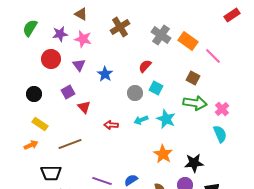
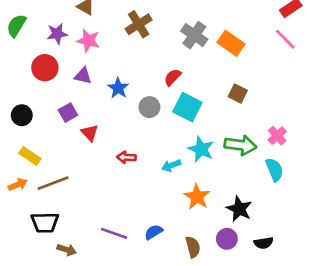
pink line: (213, 56) -> (285, 39), moved
purple triangle: (79, 65) -> (83, 76), turned -40
cyan square: (156, 88) -> (187, 107), size x1.5
gray circle: (135, 93) -> (149, 107), moved
green arrow: (195, 103) -> (240, 145), moved
cyan arrow: (141, 120) -> (171, 165), moved
brown line: (70, 144) -> (53, 183), moved
black star: (194, 163) -> (239, 209), turned 30

